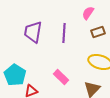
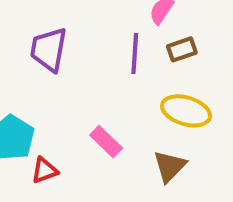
purple line: (64, 33) -> (135, 53), moved

